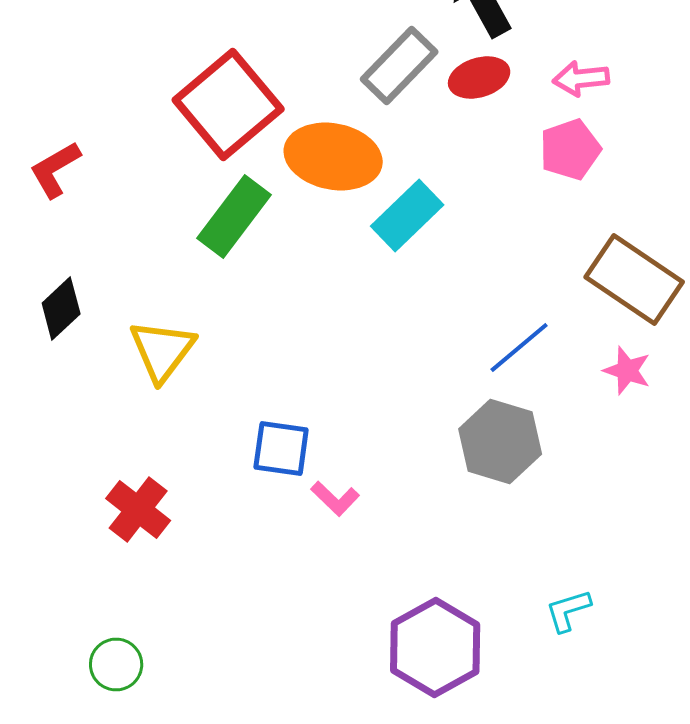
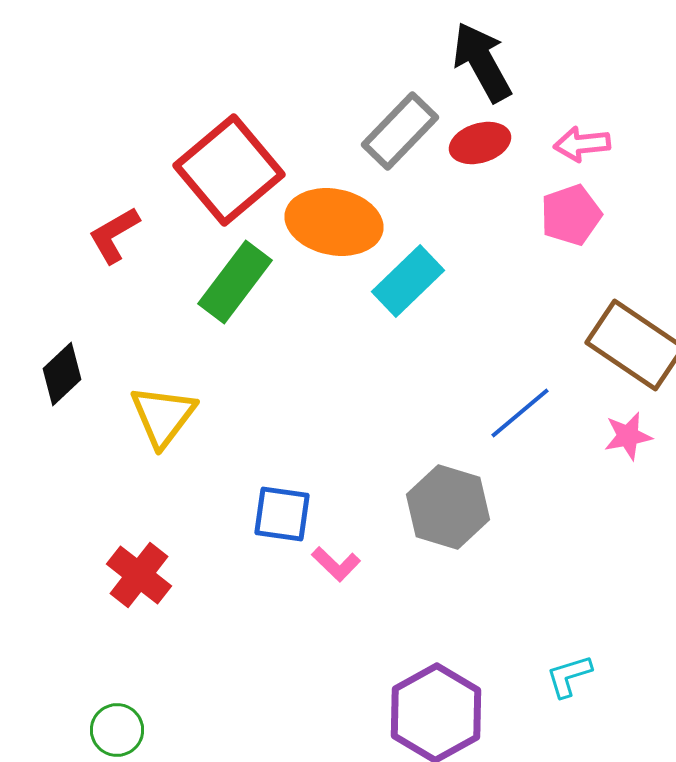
red L-shape: (55, 170) -> (114, 235), moved
pink star: (627, 370) -> (628, 436), turned -30
gray hexagon: (500, 442) -> (448, 507), moved

